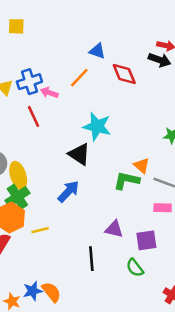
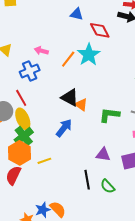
orange line: (79, 78) -> (68, 59), moved
blue cross: (29, 82) -> (30, 71), moved
red line: (34, 116) -> (21, 98), moved
cyan star: (97, 126) -> (89, 55), moved, turned 30
orange triangle: (142, 166) -> (81, 105), moved
green semicircle: (135, 268) -> (108, 186), moved

